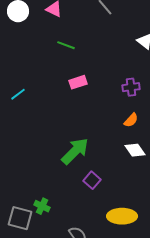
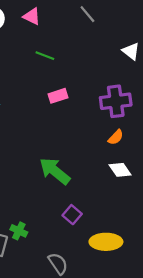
purple cross: (131, 87) -> (116, 101), size x1.6
green arrow: (75, 151) -> (55, 171), turned -96
purple square: (92, 180) -> (72, 215), moved

